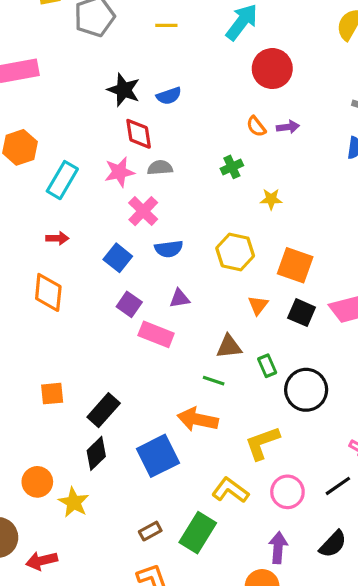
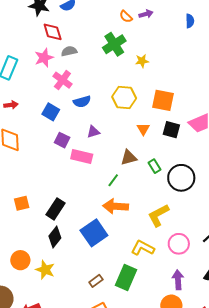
green cross: (232, 167) -> (114, 44), size x1.6
green line: (214, 381) -> (113, 180), moved, turned -64

